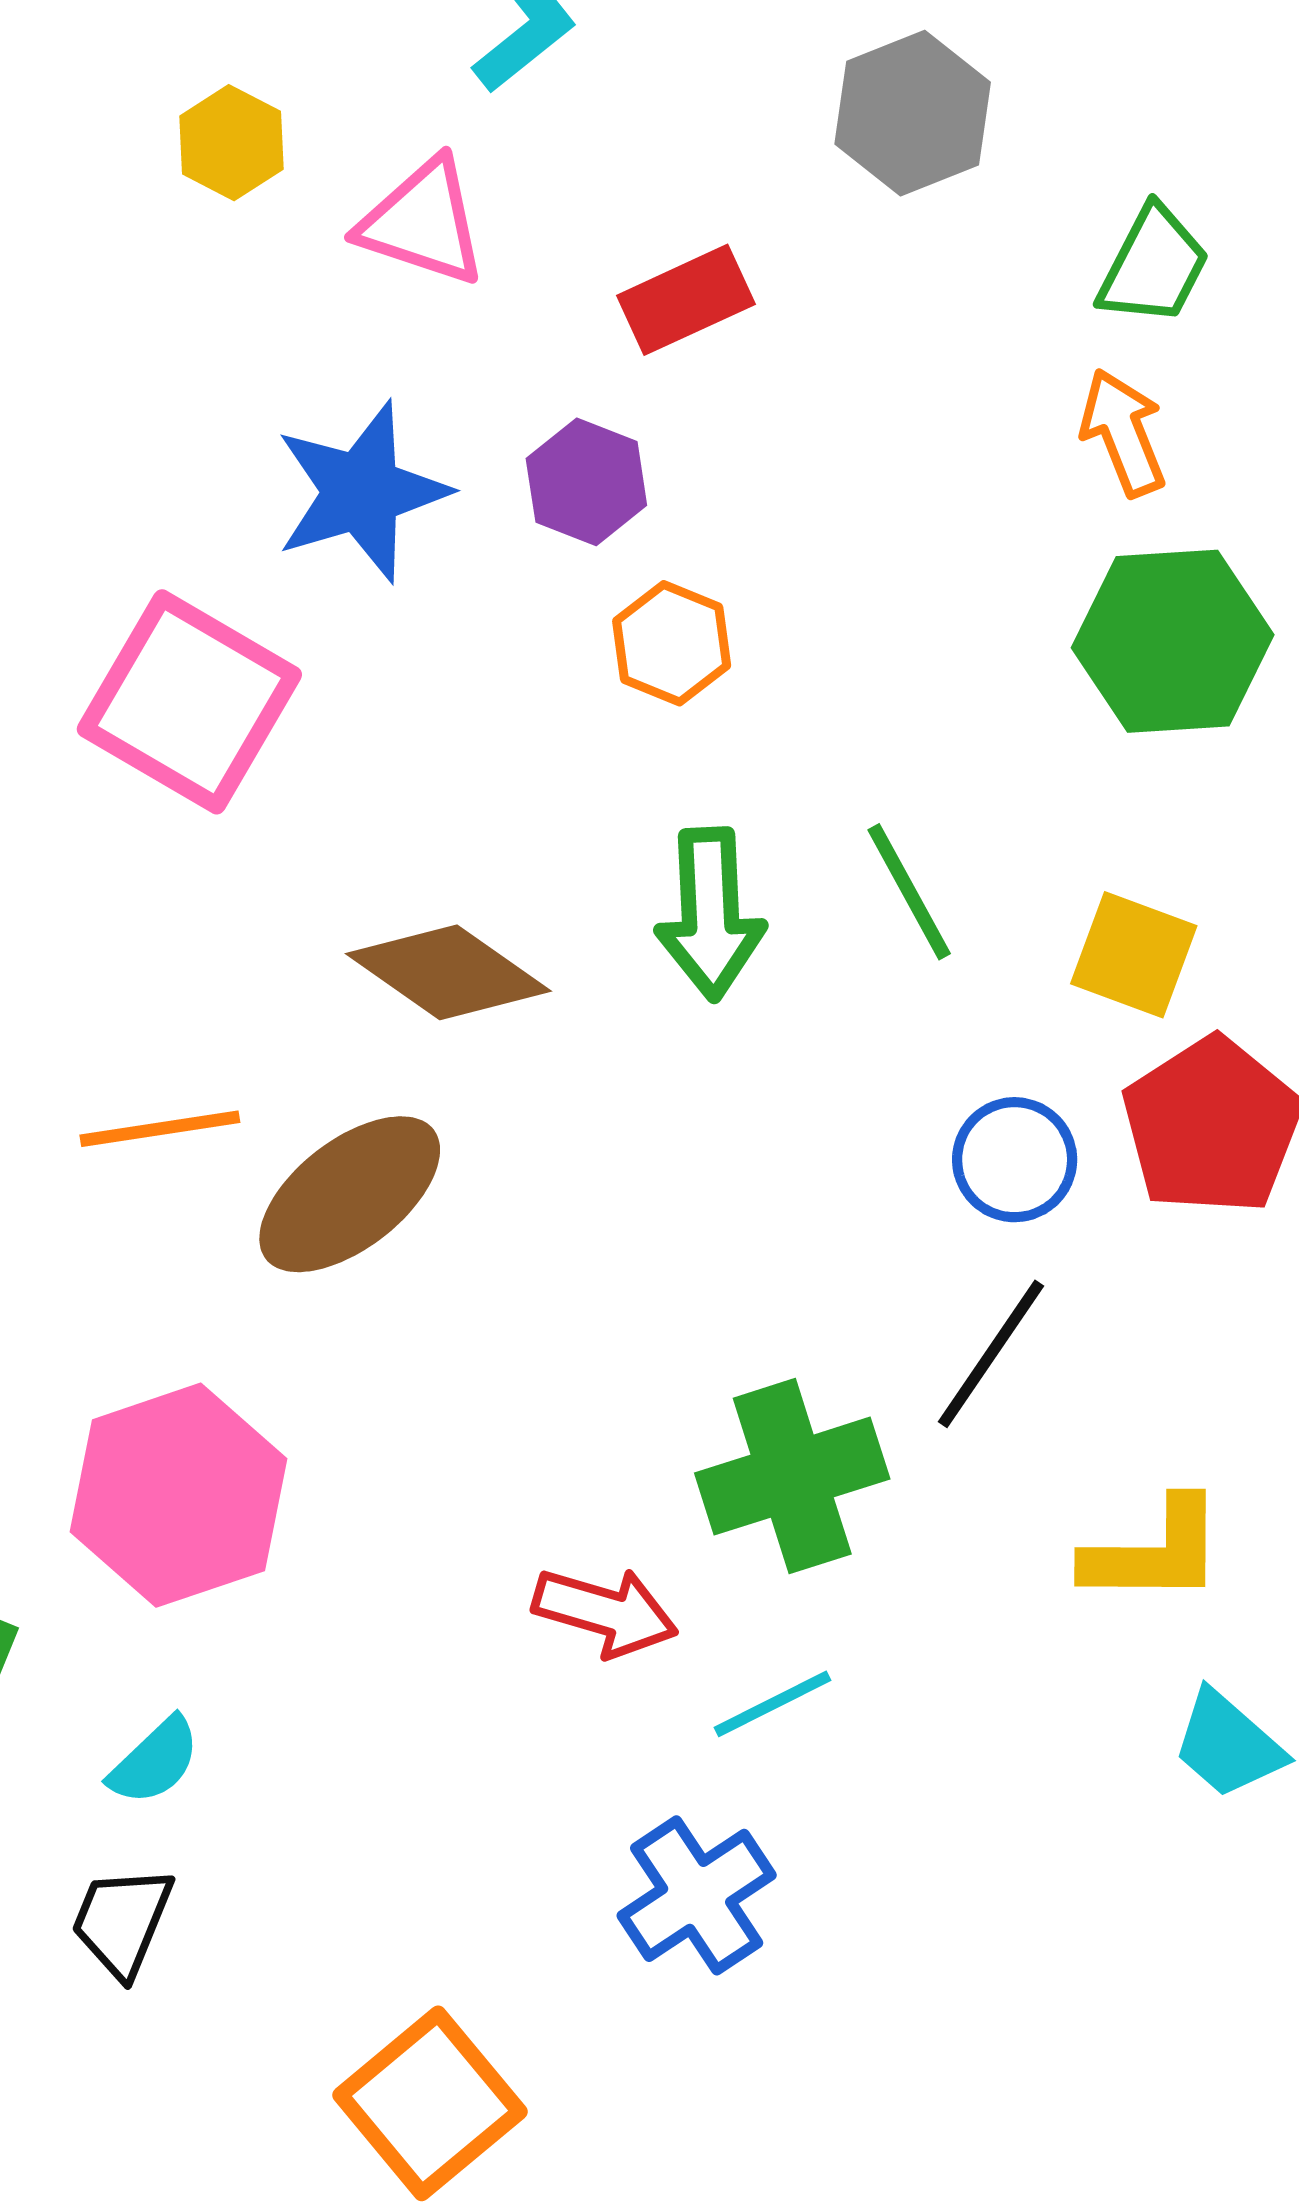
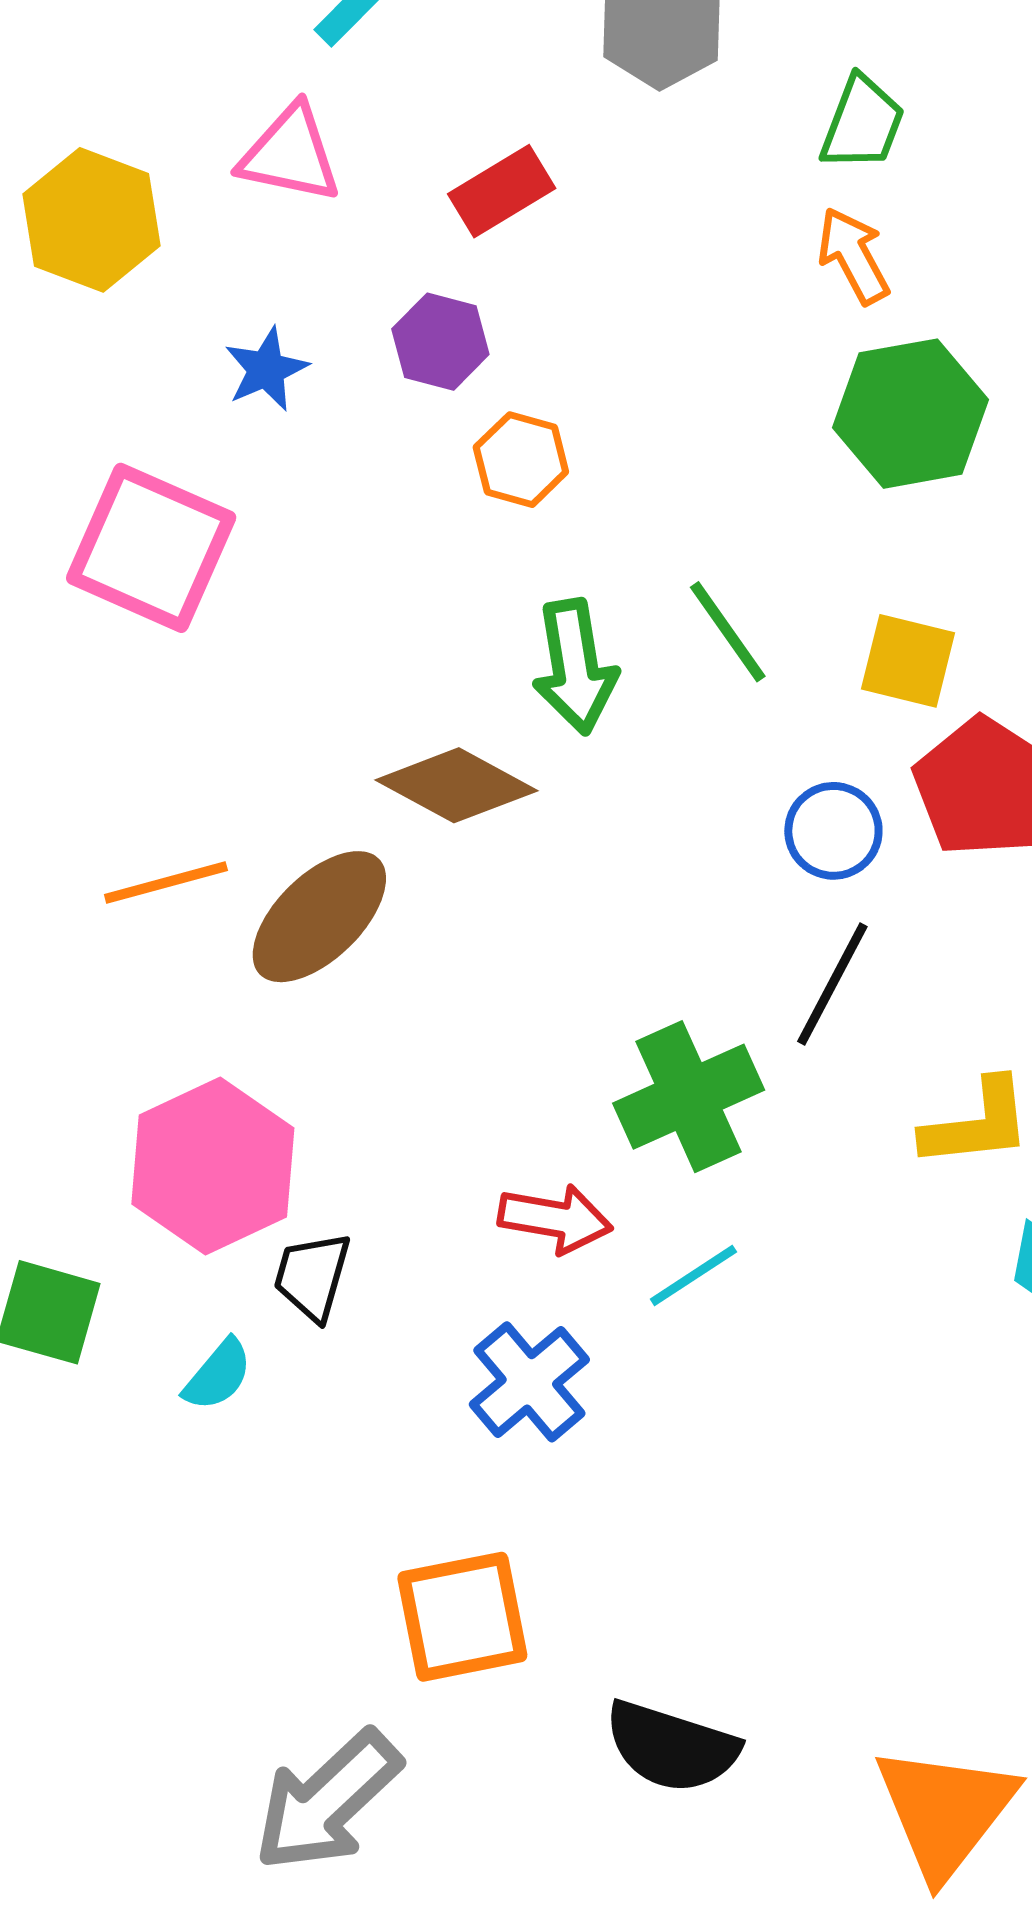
yellow hexagon: (231, 143) -> (91, 220), moved, size x1.6
blue star: (362, 492) -> (266, 369), size x0.6
brown diamond: (448, 972) -> (456, 785), moved
blue cross: (697, 1895) -> (529, 1382), moved
black trapezoid: (122, 1921) -> (312, 1276), moved
orange square: (430, 2103) -> (462, 1617), turned 35

